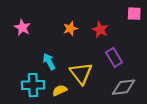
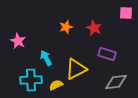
pink star: (22, 27) -> (18, 41), moved
purple rectangle: (114, 57) -> (107, 54), turned -42
yellow triangle: (81, 73) -> (76, 69), turned 40

